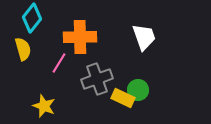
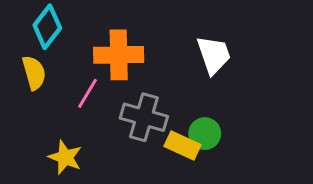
gray cross: (97, 79) -> (144, 117), turned 36

